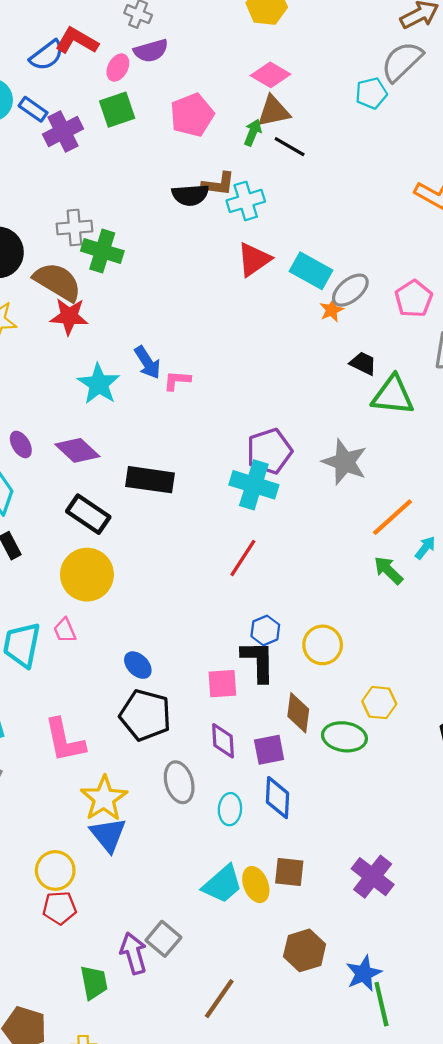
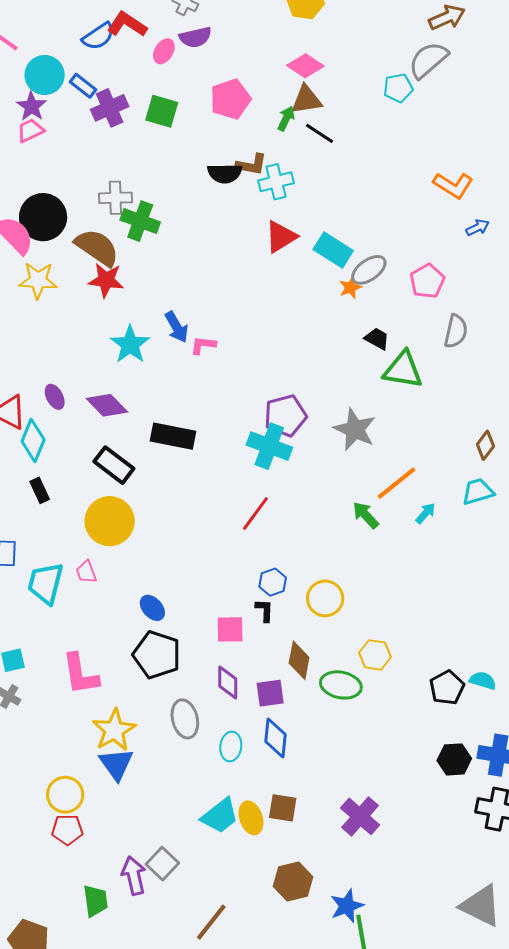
green square: (117, 110) -> (162, 111), moved, turned 32
green arrow: (388, 570) -> (366, 515), moved
black L-shape: (258, 661) -> (264, 610), size x0.6

